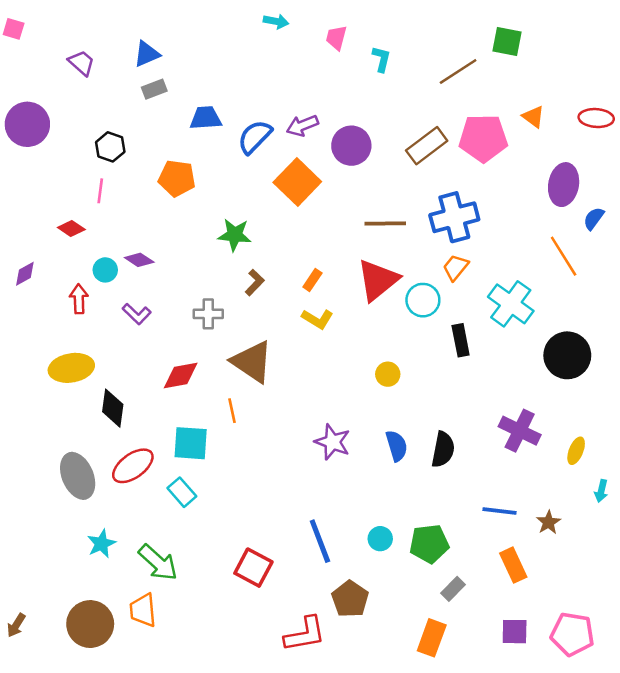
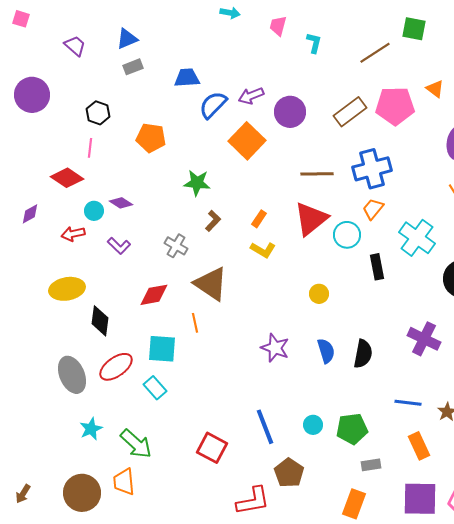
blue trapezoid: (206, 118) -> (187, 78), moved
red diamond: (71, 229) -> (67, 178), size x1.5
red arrow: (79, 299) -> (73, 234), turned -100
gray cross: (208, 314) -> (176, 246), turned 30
gray rectangle: (453, 589) -> (371, 465), turned 36
purple square: (515, 632) -> (420, 499), size x1.6

